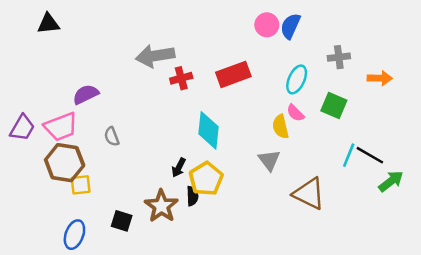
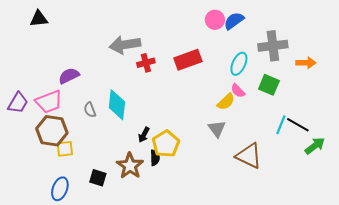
blue semicircle: (290, 26) -> (234, 21), turned 30
gray cross: (339, 57) -> (273, 46), size x1.6
yellow semicircle: (280, 127) -> (226, 102), turned -120
cyan diamond: (209, 130) -> (117, 105), moved

